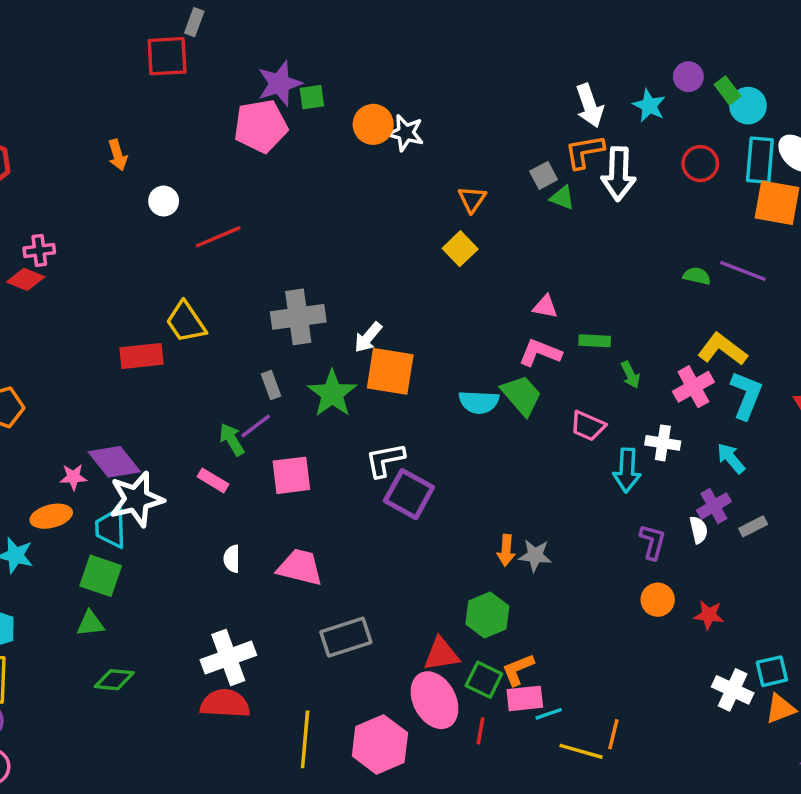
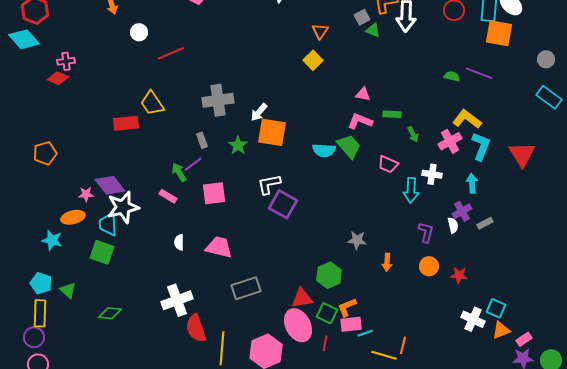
green star: (332, 394) -> (238, 145), size x0.7
cyan arrow: (731, 458) -> (472, 183), turned 36
orange arrow: (506, 550) -> (387, 262), moved
green triangle: (90, 624) -> (68, 290), moved, turned 48
cyan square: (772, 671) -> (496, 308), turned 36
red semicircle: (225, 704) -> (196, 328), moved, turned -112

